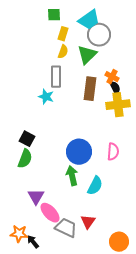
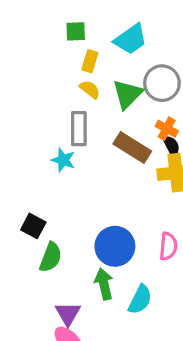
gray circle: (99, 35) -> (162, 83), moved
yellow semicircle: (63, 52) -> (90, 89), turned -72
brown rectangle: (90, 89) -> (132, 147), turned -65
green semicircle: (25, 159) -> (51, 257), moved
purple triangle: (36, 197) -> (68, 314), moved

